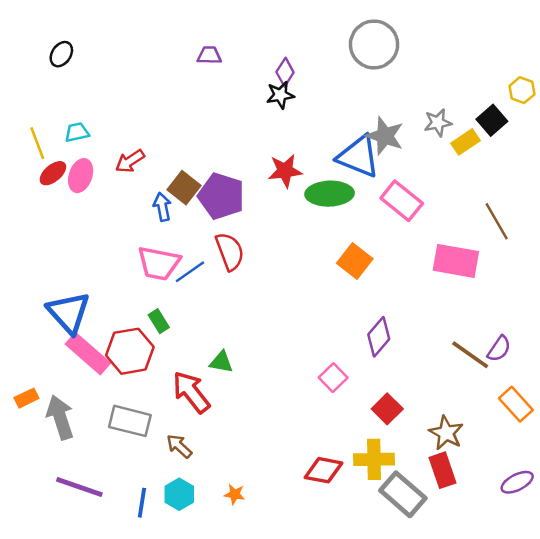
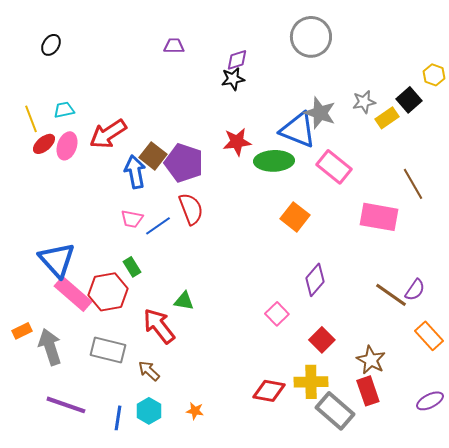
purple diamond: (285, 72) -> (237, 60), turned 40
red arrow: (130, 161) -> (108, 134), size x1.5
blue arrow: (162, 207) -> (135, 172), size x1.4
pink trapezoid: (159, 263) -> (132, 219), size x0.6

